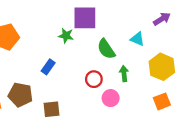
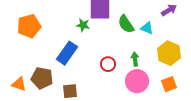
green semicircle: (106, 49) -> (126, 24), moved
blue rectangle: (48, 67) -> (67, 53), size x1.6
pink circle: (111, 98) -> (137, 81), moved, size x1.5

